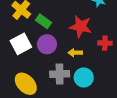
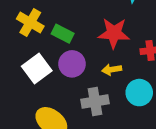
cyan circle: (84, 77) -> (139, 93), moved

